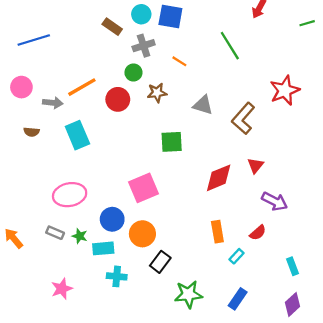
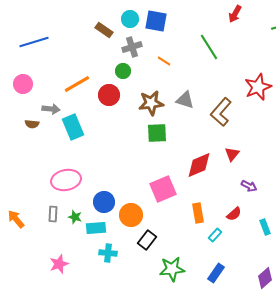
brown star: (157, 93) -> (151, 103), moved, size x1.4
gray arrow: (53, 103) -> (51, 109), moved
pink square: (144, 188) -> (163, 189), moved
purple arrow: (275, 201) -> (249, 186), size x0.7
gray rectangle: (55, 233) -> (53, 214), turned 70
cyan rectangle: (293, 266) -> (265, 227), moved

